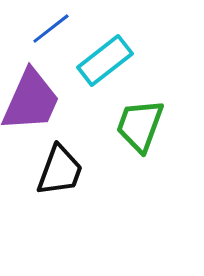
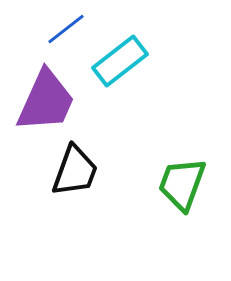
green trapezoid: (140, 126) -> (182, 184), moved

